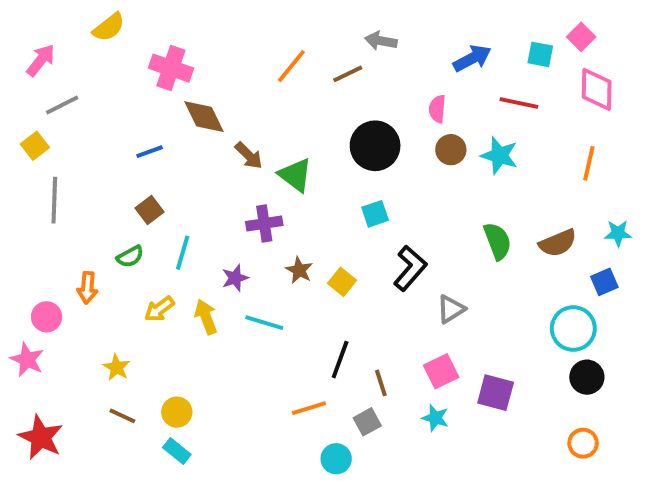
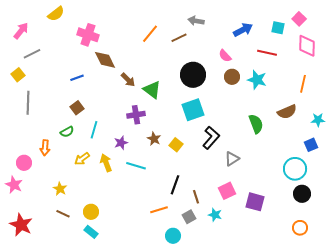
pink semicircle: (437, 109) -> (225, 56), turned -48
cyan square: (375, 214) -> (193, 110), size x1.6
brown semicircle: (558, 243) -> (287, 112), moved
cyan star: (435, 418) -> (215, 215), moved

